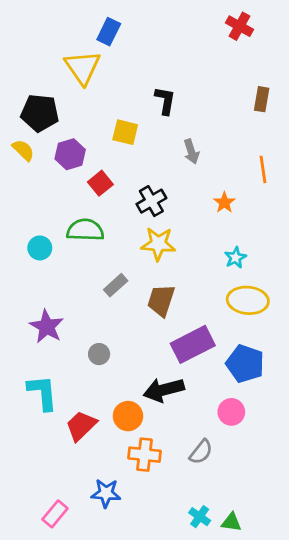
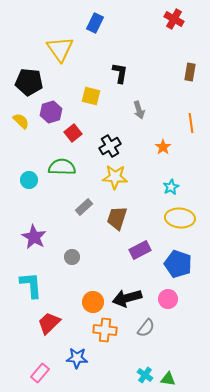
blue rectangle: (109, 32) -> (95, 23), moved
yellow semicircle: (23, 150) -> (21, 121), moved
purple rectangle: (193, 344) -> (140, 250), size x0.7
black arrow: (164, 390) -> (127, 298), moved
red trapezoid: (81, 426) -> (49, 323), moved

